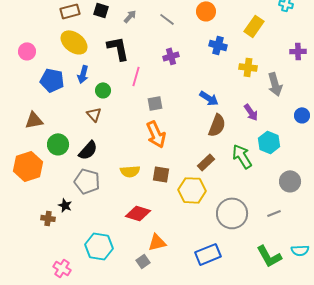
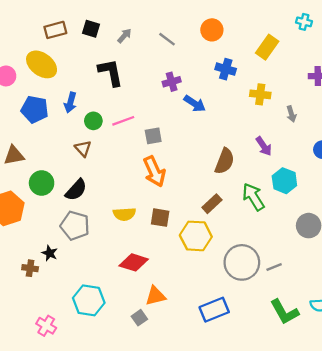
yellow ellipse: (74, 42) -> (42, 64), moved
pink line: (136, 76) -> (123, 121), moved, turned 54
gray arrow: (275, 84) -> (291, 114), size x0.6
blue arrow: (209, 98) -> (195, 104), moved
gray line: (274, 213) -> (274, 267), moved

